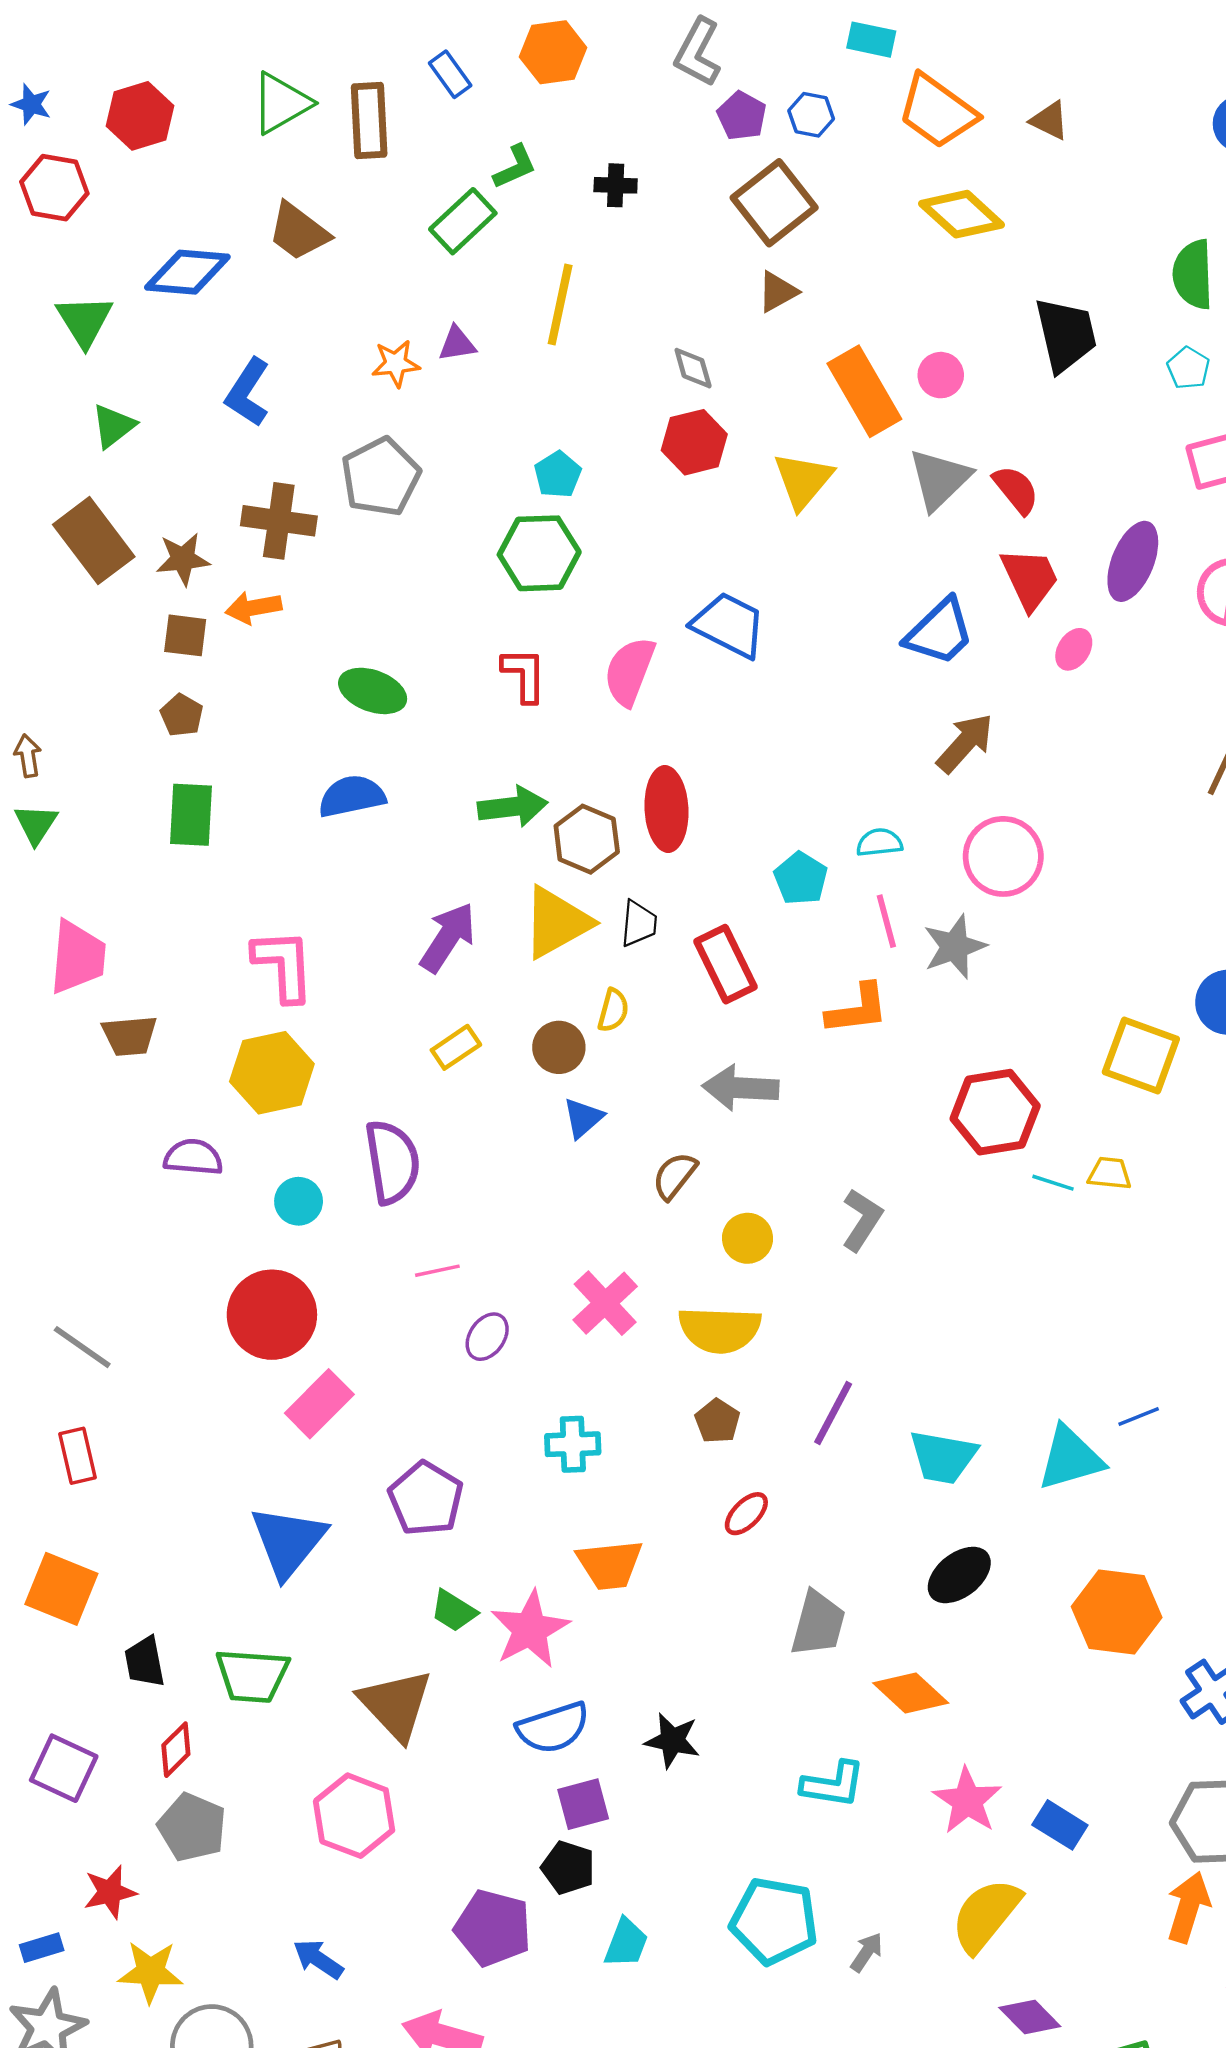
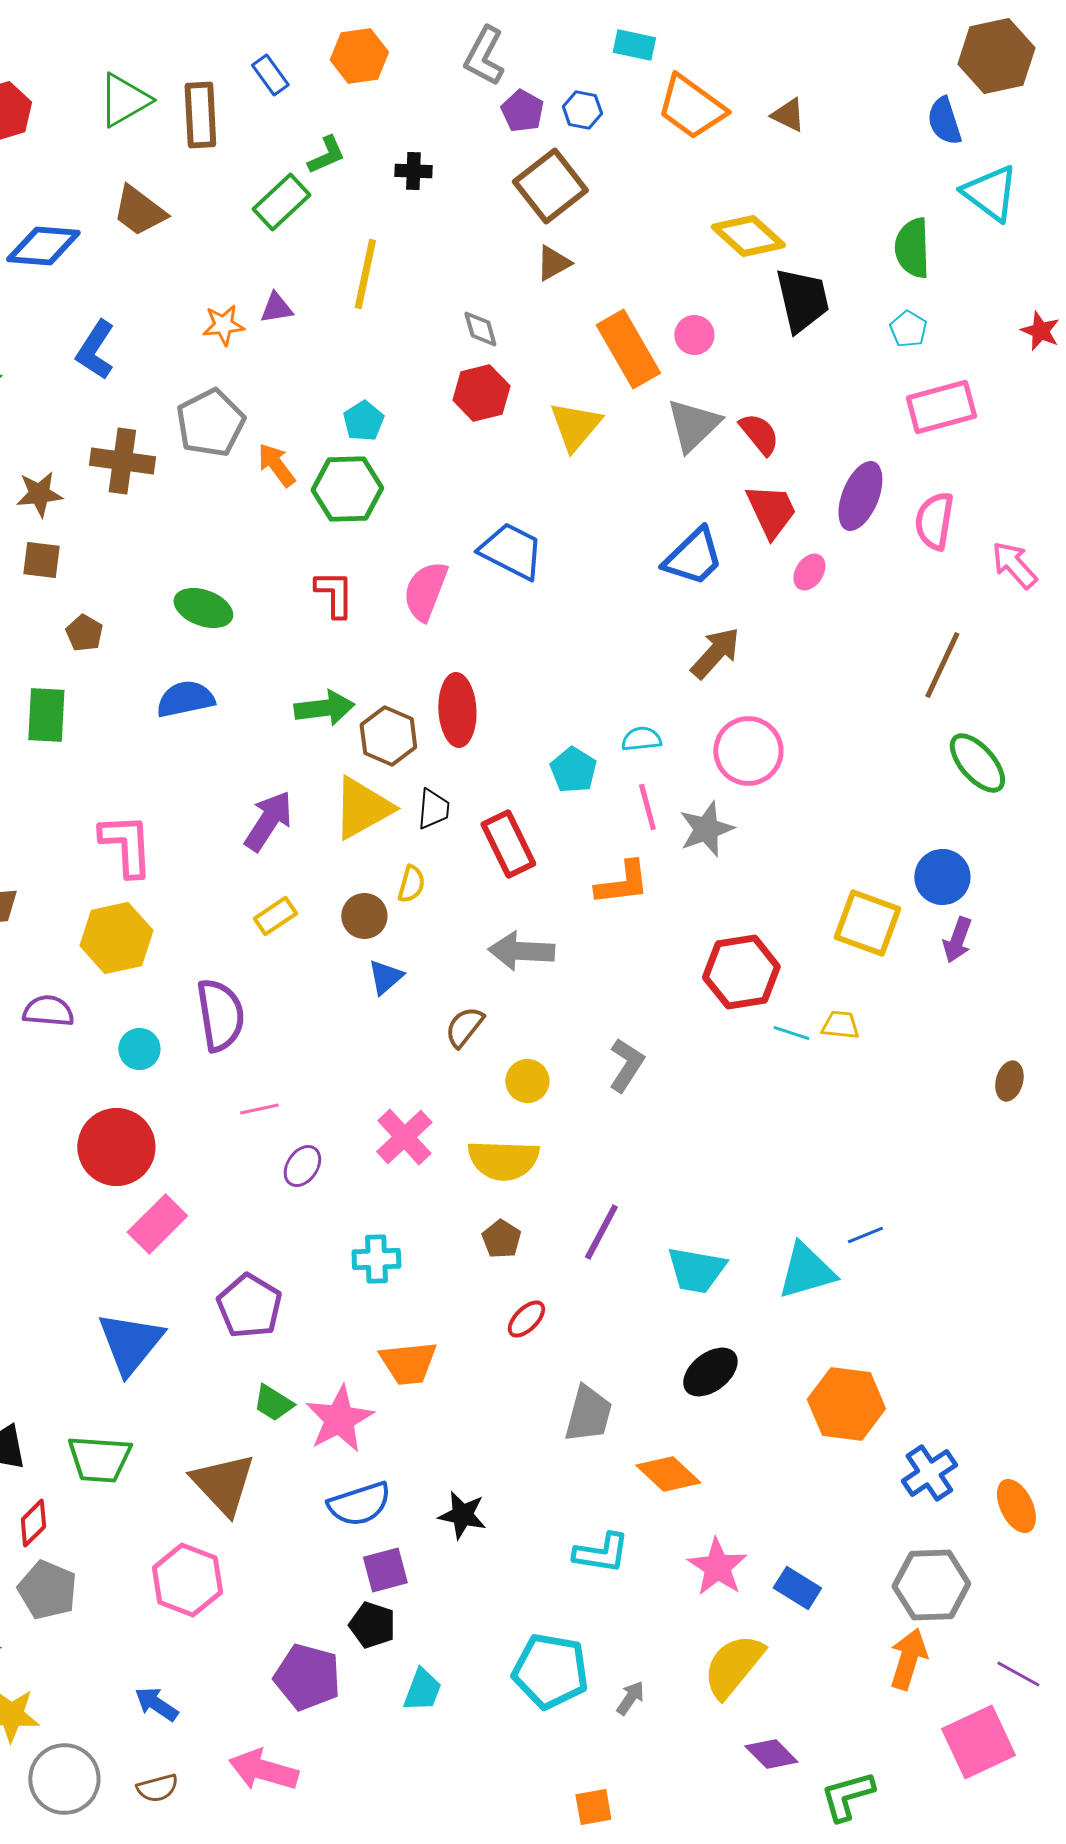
yellow diamond: (962, 214) -> (748, 236), moved
orange arrow: (253, 608) -> (276, 465), moved, turned 63
brown pentagon: (182, 715) -> (84, 633), moved

